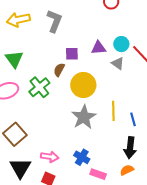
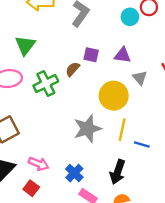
cyan circle: (121, 44) -> (130, 17), moved
yellow circle: (83, 85) -> (114, 96), moved
blue line: (133, 119) -> (142, 144), turned -72
black arrow: (130, 148) -> (118, 172), moved

